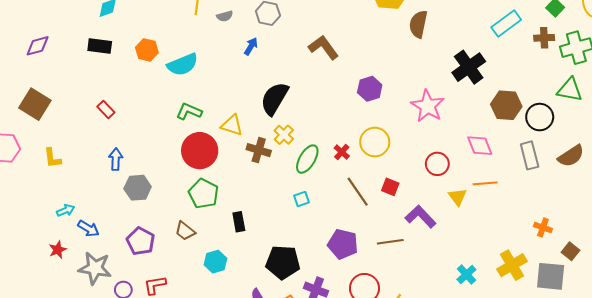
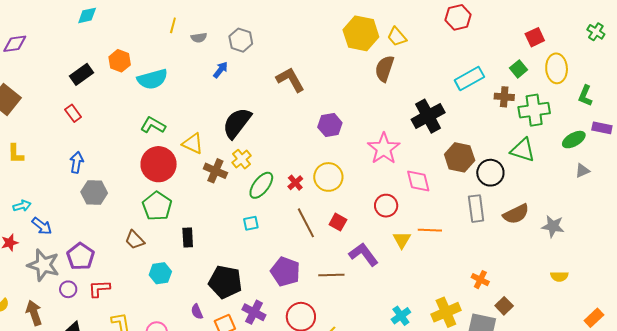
black rectangle: (100, 46) -> (81, 74), moved, turned -50
pink diamond: (480, 146) -> (418, 181), moved
purple pentagon: (141, 241) -> (81, 256), moved

